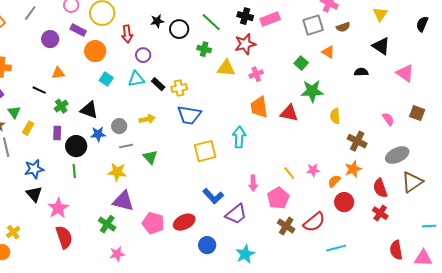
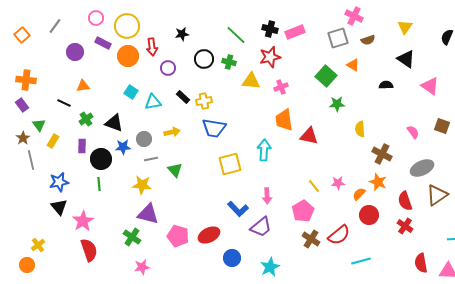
black circle: (179, 29) -> (204, 59), moved
orange circle: (95, 51) -> (128, 56), moved
green square: (301, 63) -> (326, 76), size x1.5
cyan triangle: (136, 79) -> (153, 102), moved
green star: (312, 91) -> (337, 104), size x0.7
red triangle: (289, 113) -> (309, 136), moved
orange star: (353, 169) -> (378, 182), turned -30
pink arrow: (253, 183) -> (267, 196), moved

